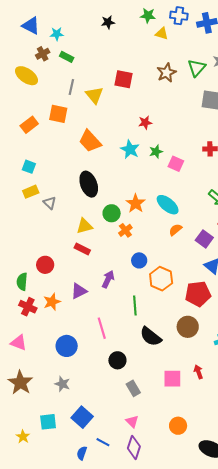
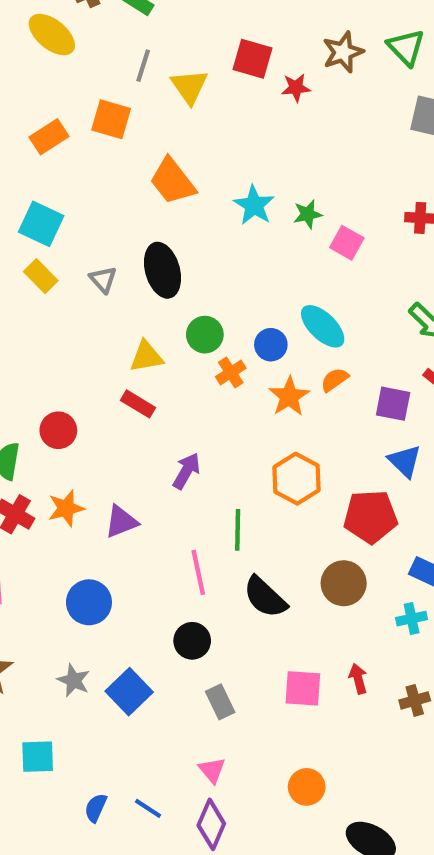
green triangle: (197, 68) -> (406, 47), turned -30
red star: (145, 122) -> (296, 88), moved
cyan square: (29, 167) -> (41, 224), size x1.5
yellow rectangle: (31, 192) -> (41, 276), turned 63
gray triangle: (50, 203) -> (103, 280), moved
orange star: (136, 203) -> (289, 397), moved
purple square: (204, 239) -> (393, 404), turned -30
blue circle: (139, 260) -> (271, 345), moved
purple triangle: (79, 291) -> (121, 522), moved
pink line: (102, 328) -> (198, 572), moved
blue square: (82, 417) -> (129, 692), moved
blue semicircle: (82, 453) -> (96, 808), moved

